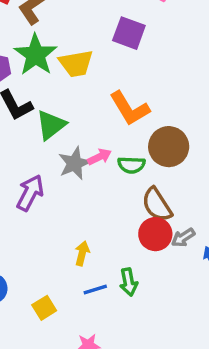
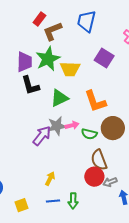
green triangle: (51, 125) -> (59, 98), moved
purple arrow: (30, 193) -> (42, 136), moved

